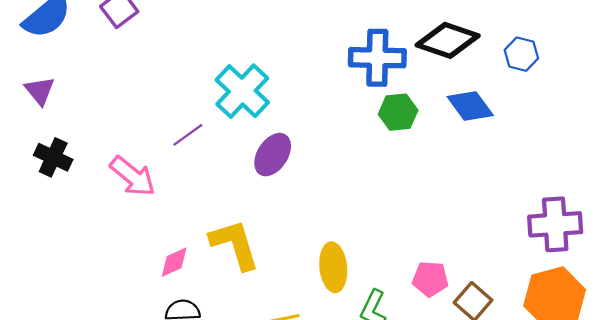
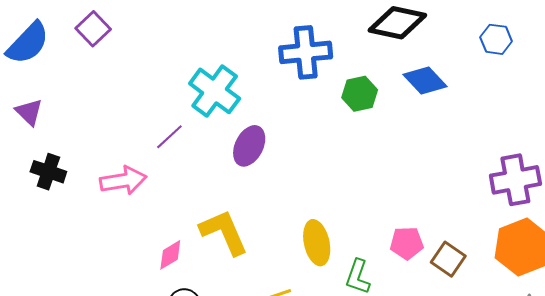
blue hexagon: (521, 54) -> (496, 39), moved
blue cross: (377, 58) -> (306, 52), moved
pink arrow: (133, 176) -> (123, 181), turned -42

